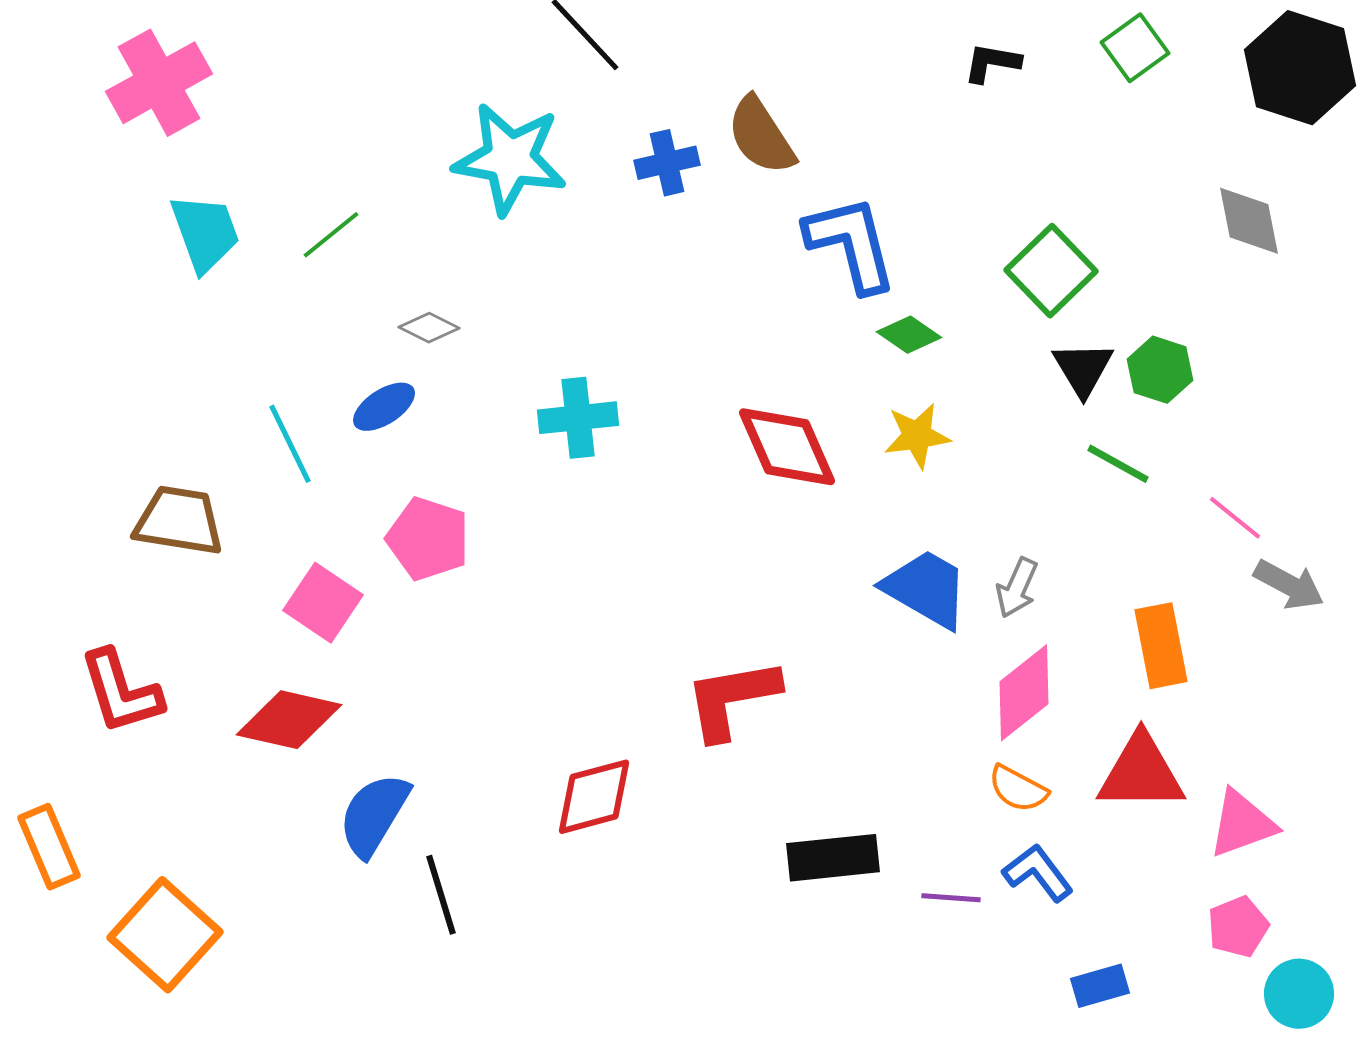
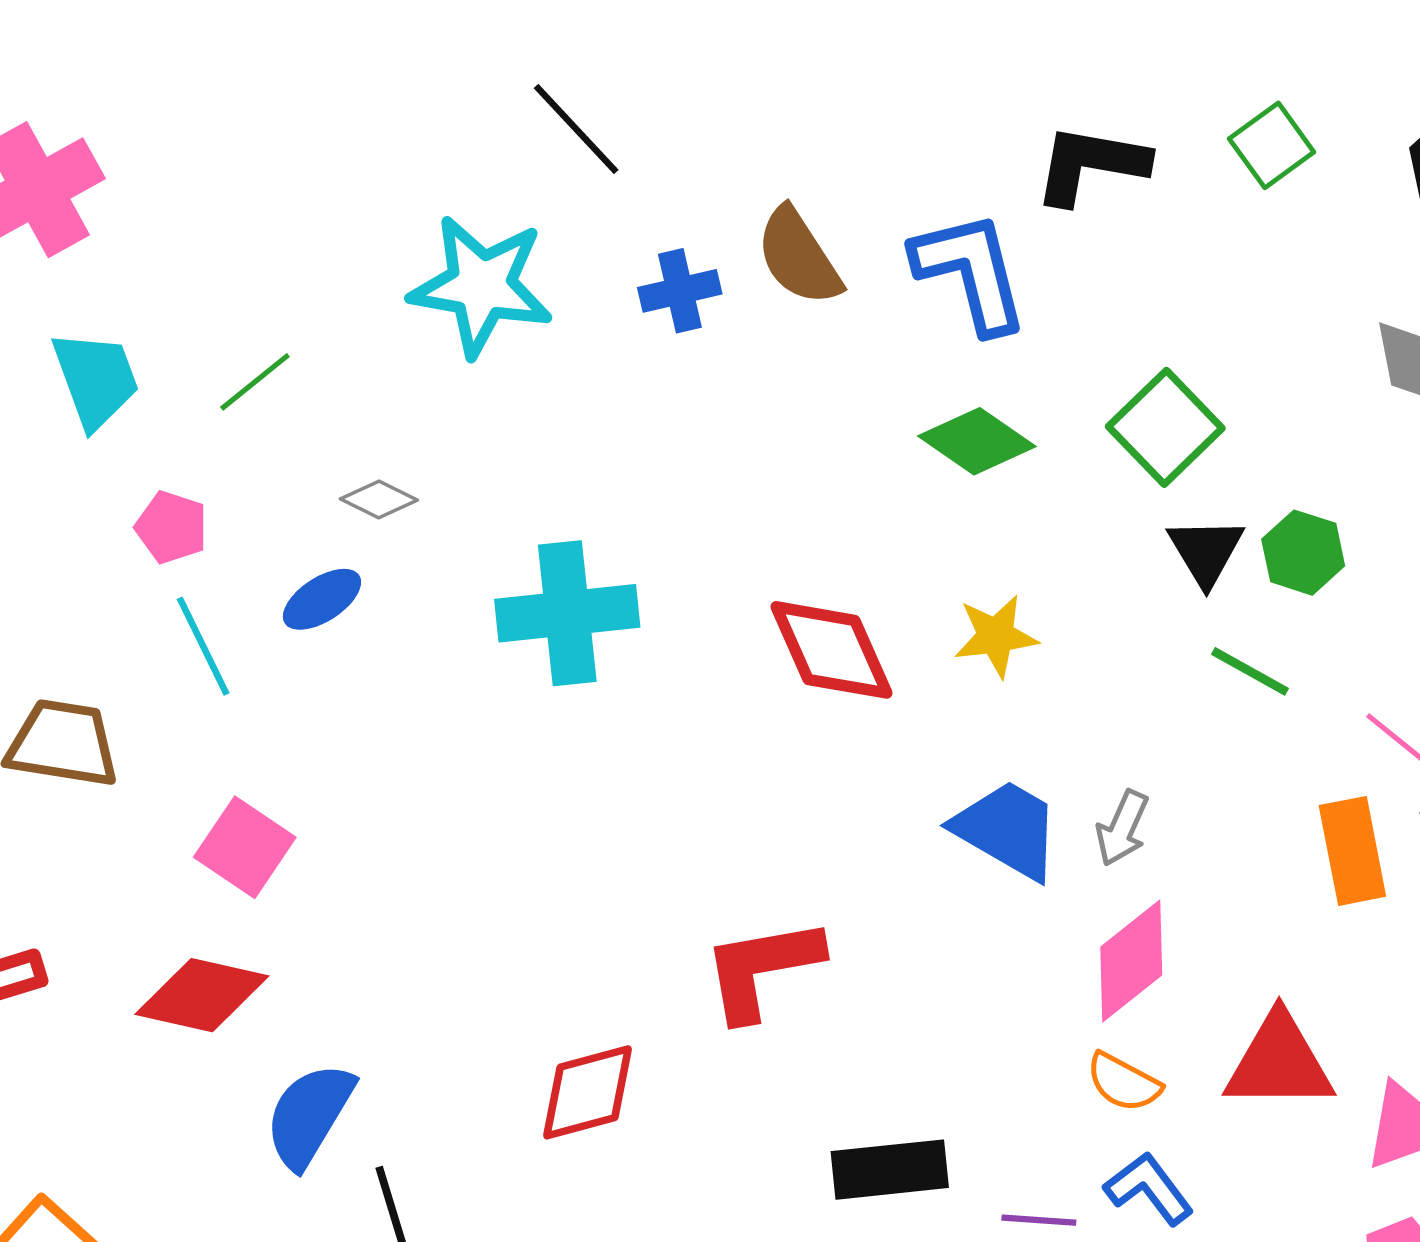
black L-shape: (992, 63) -> (1091, 164), size x1.6
blue L-shape: (851, 244) -> (971, 272), moved
green diamond: (909, 335) -> (977, 441), moved, size x1.4
cyan cross: (578, 418) -> (567, 613), size x1.4
pink pentagon: (428, 539) -> (172, 527), moved, size x0.7
orange rectangle: (1161, 646) -> (1352, 851), moved

